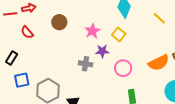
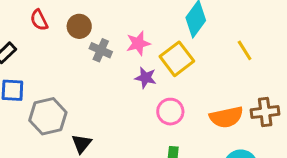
brown circle: (59, 22) -> (79, 26), moved
yellow square: (119, 34) -> (177, 59), size x1.5
gray cross: (85, 64) -> (101, 50), moved

